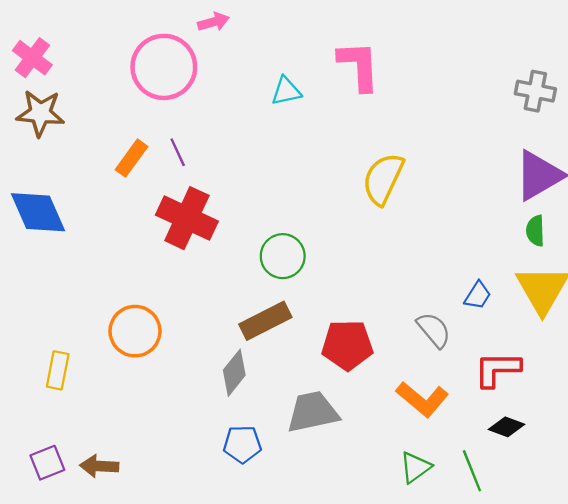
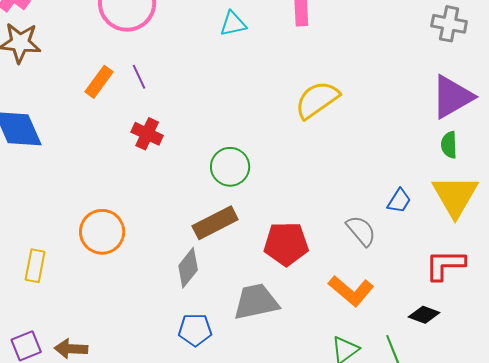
yellow semicircle: (383, 179) -> (317, 100), turned 30
red cross: (187, 218) -> (147, 134), size x0.6
red L-shape: (497, 369) -> (445, 265), moved

